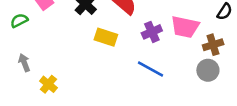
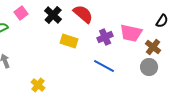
brown cross: (213, 45) -> (153, 47), turned -35
yellow cross: (48, 84) -> (38, 85), moved

